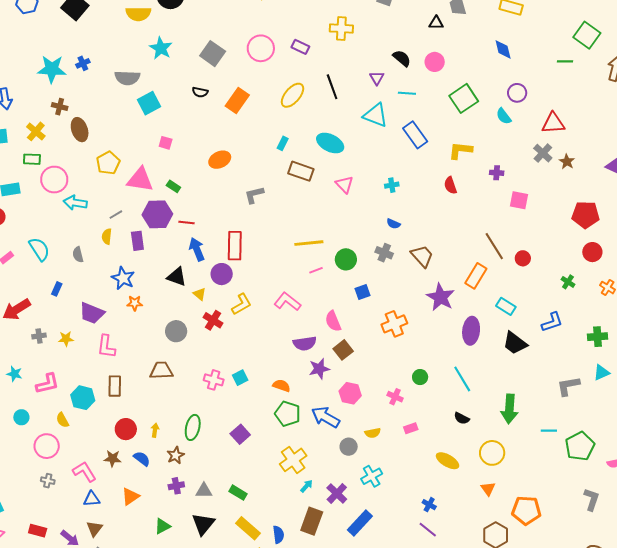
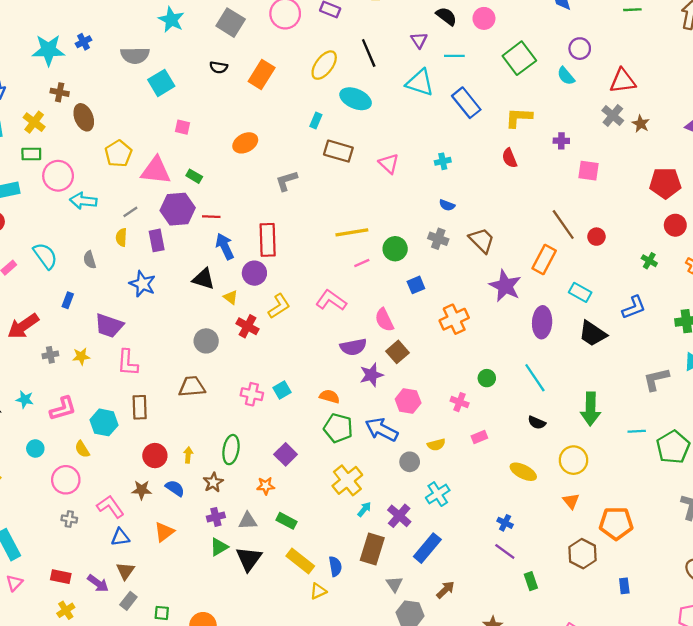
cyan ellipse: (330, 143) -> (356, 99), moved
orange star: (135, 303) -> (266, 486), moved
green triangle: (162, 526) -> (219, 547), moved

